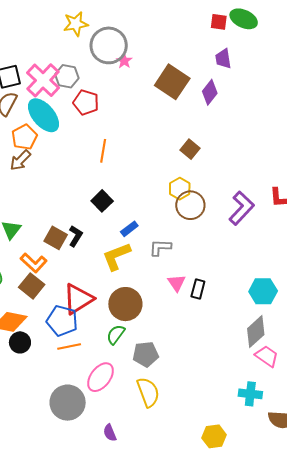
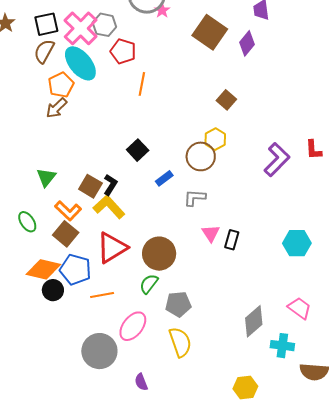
orange line: (103, 151) -> (142, 84), moved
brown circle: (190, 205) -> (201, 156), moved
yellow L-shape: (116, 256) -> (109, 207), moved, turned 68
blue pentagon: (62, 321) -> (75, 270), moved
gray diamond: (256, 332) -> (254, 321), moved

